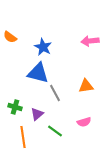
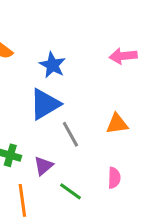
blue triangle: (38, 73) -> (45, 104), turned -45
pink semicircle: (84, 122) -> (114, 178), turned -72

